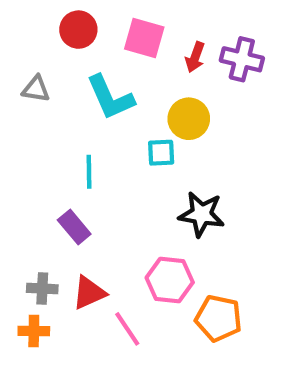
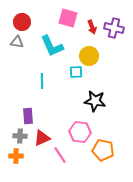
red circle: (78, 30) -> (22, 22), moved
red arrow: (195, 57) -> (92, 27), turned -40
purple rectangle: (74, 227) -> (28, 116), moved, turned 35

